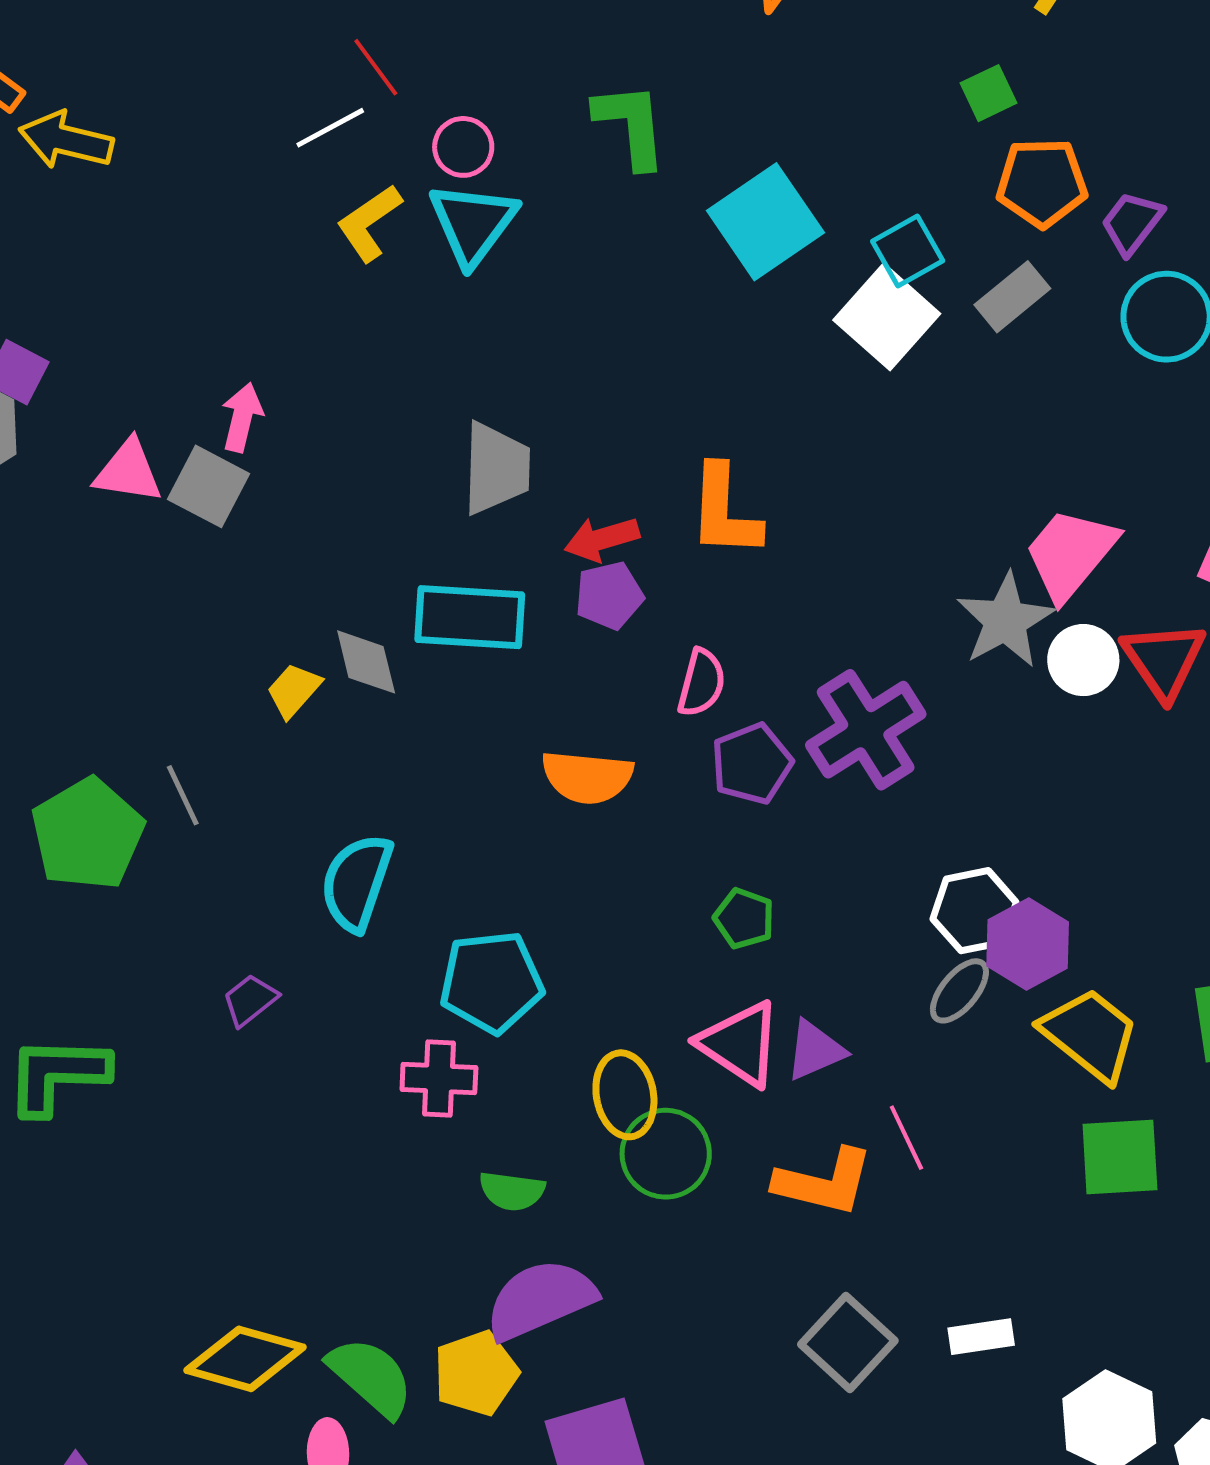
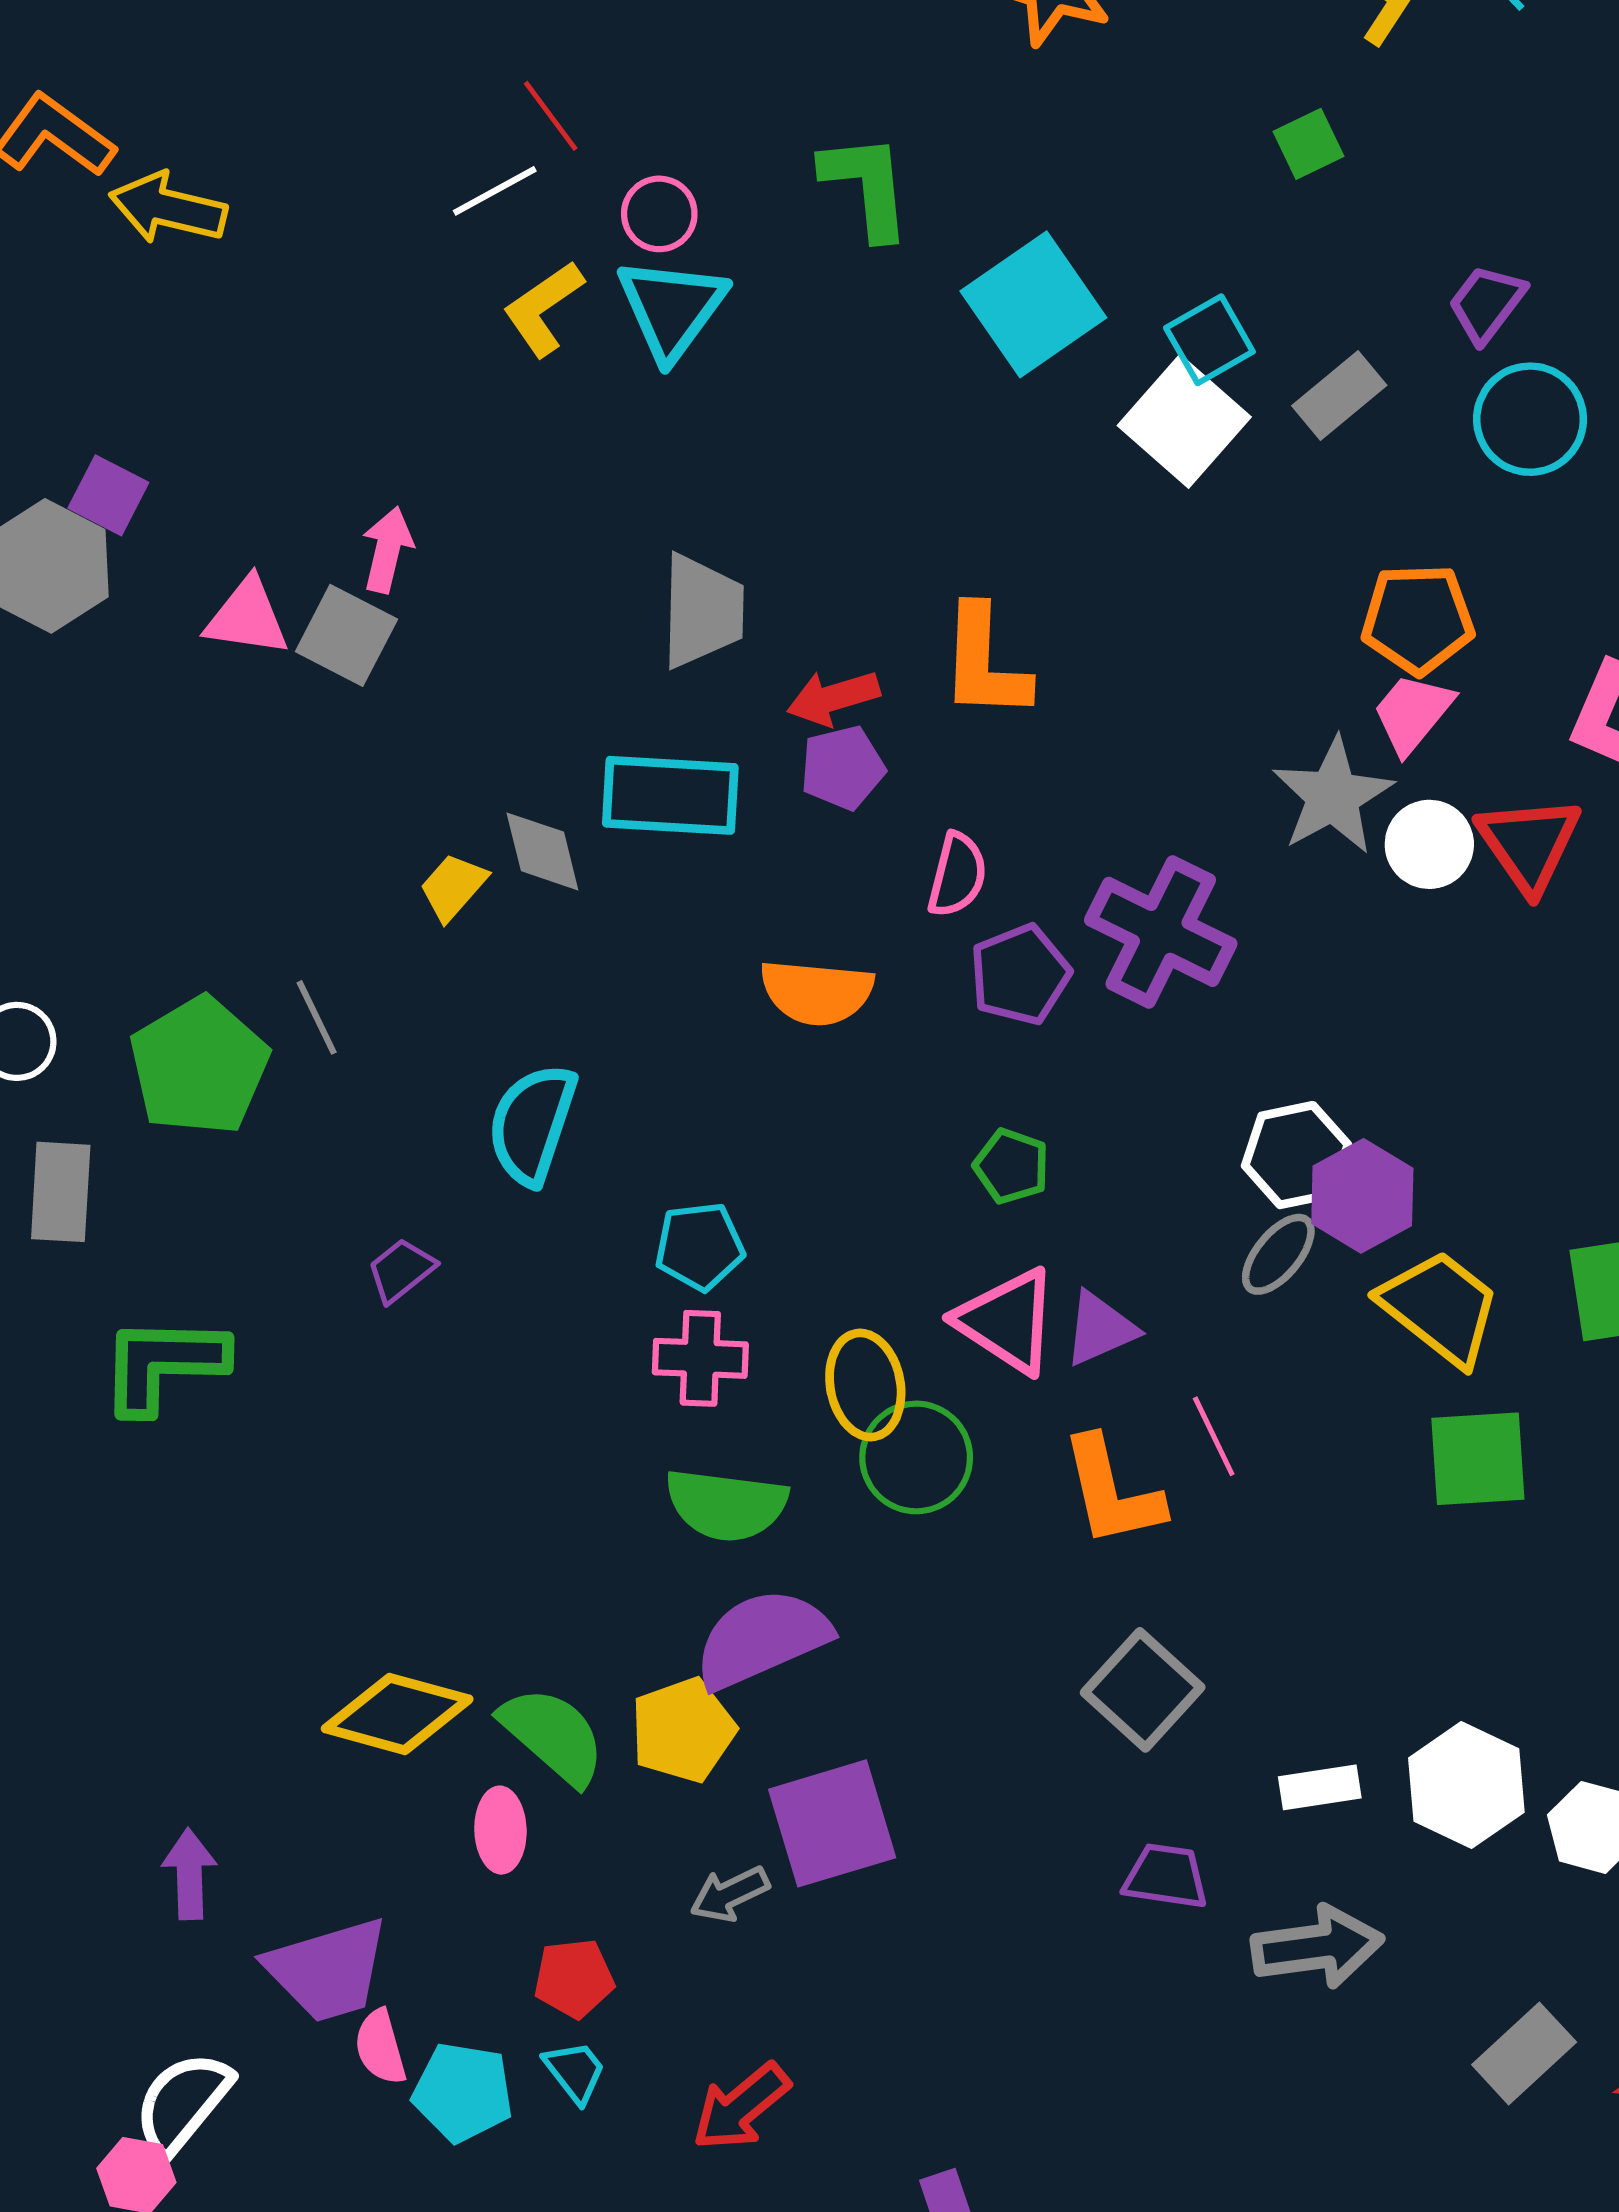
orange pentagon: (1042, 183) -> (1418, 619), moved
pink trapezoid: (1070, 554) -> (1413, 713), size x0.7
purple cross: (866, 730) -> (1161, 932), turned -31
cyan pentagon: (492, 982) -> (700, 1246), size x0.7
pink cross: (439, 1078) -> (700, 1358), moved
orange L-shape: (824, 1182) -> (1112, 1492), turned 64
green semicircle: (512, 1191) -> (726, 1505), size x1.5
white rectangle: (981, 1337) -> (1320, 1787), moved

